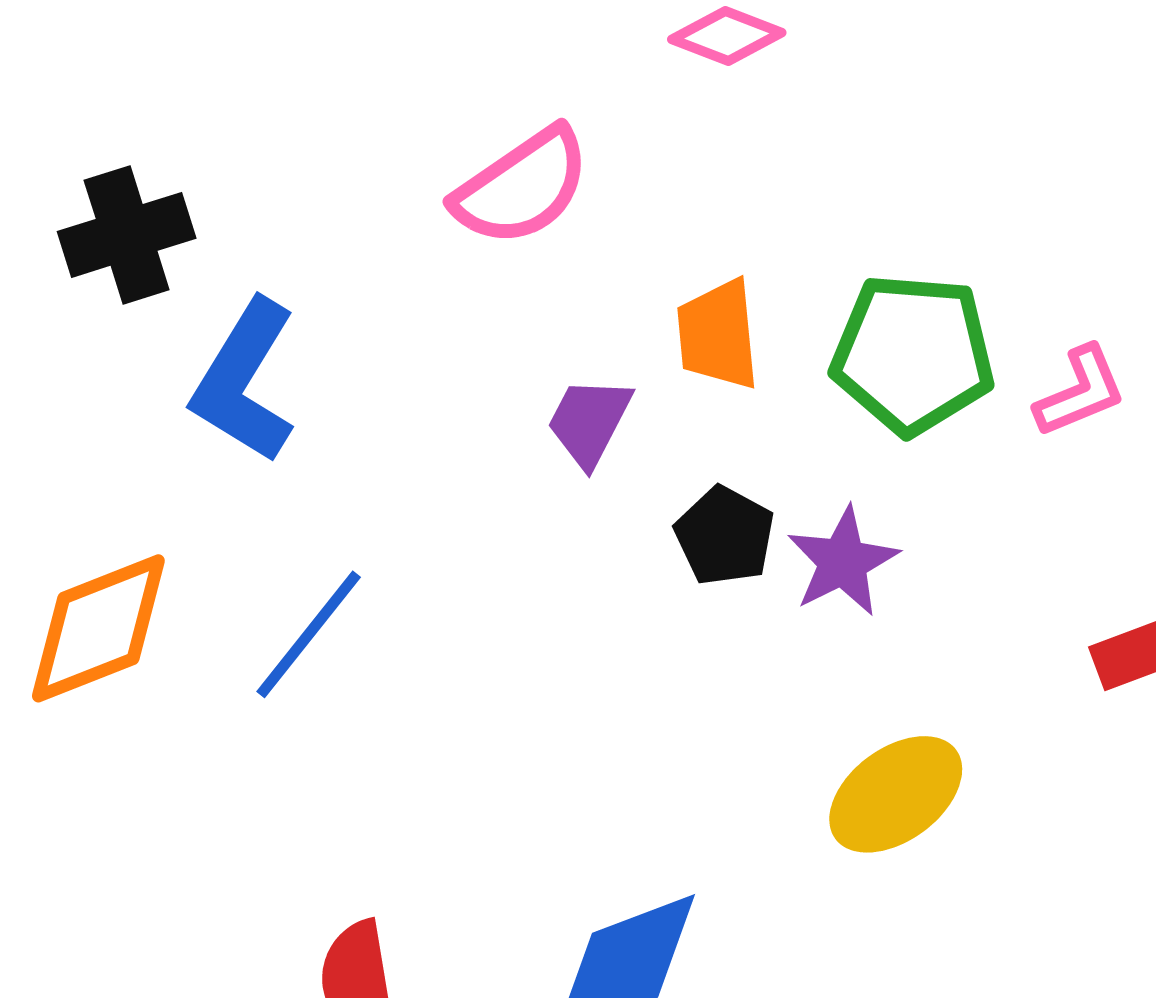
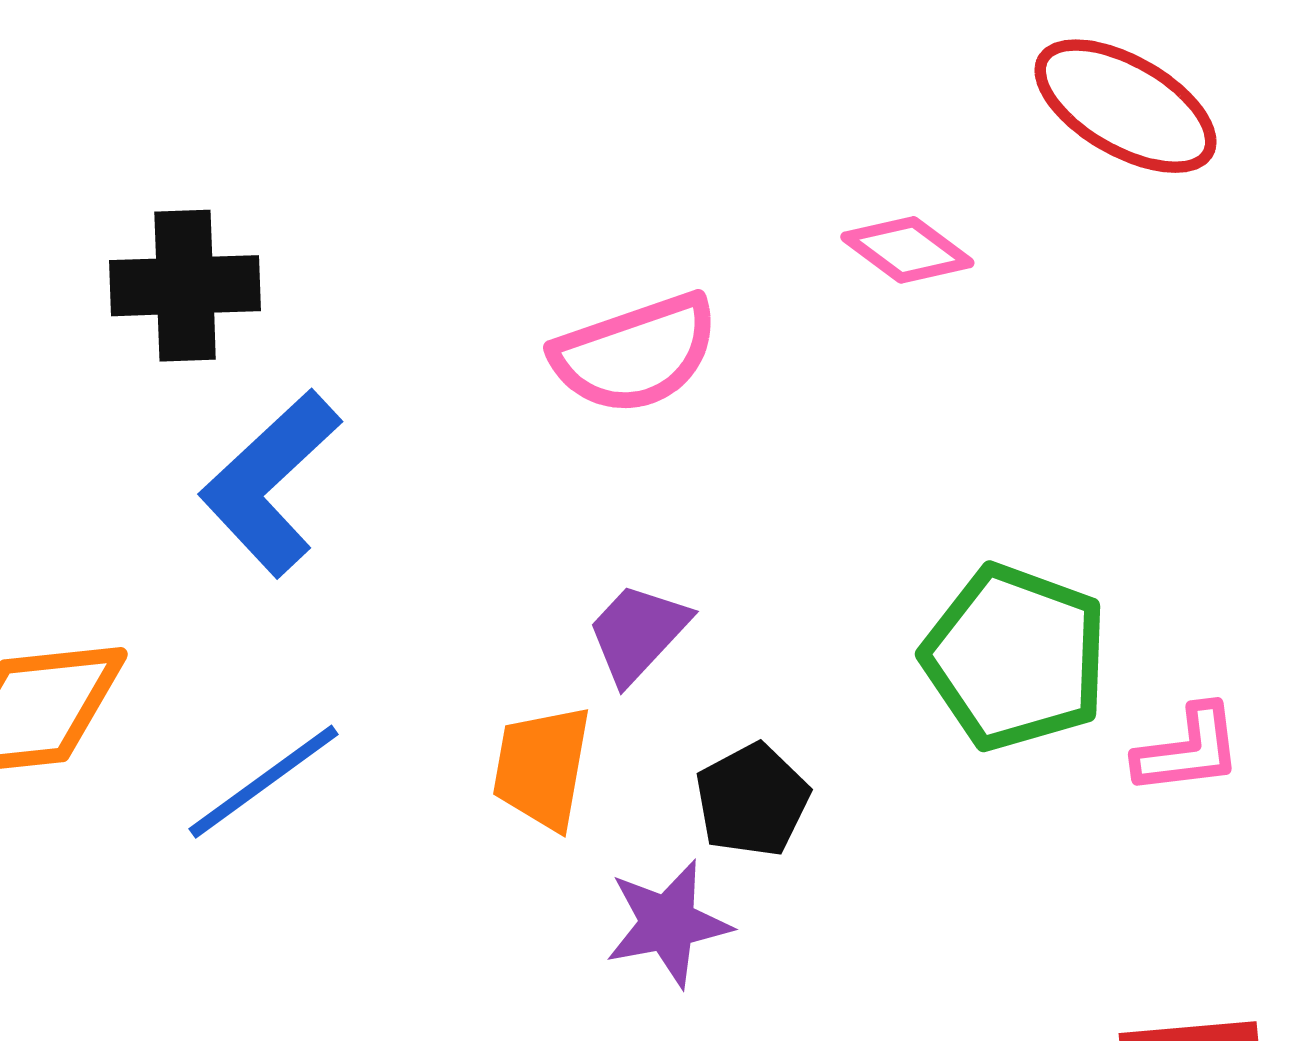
orange trapezoid: (718, 335) -> (542, 767), moved
purple star: (843, 562) -> (668, 923), moved

